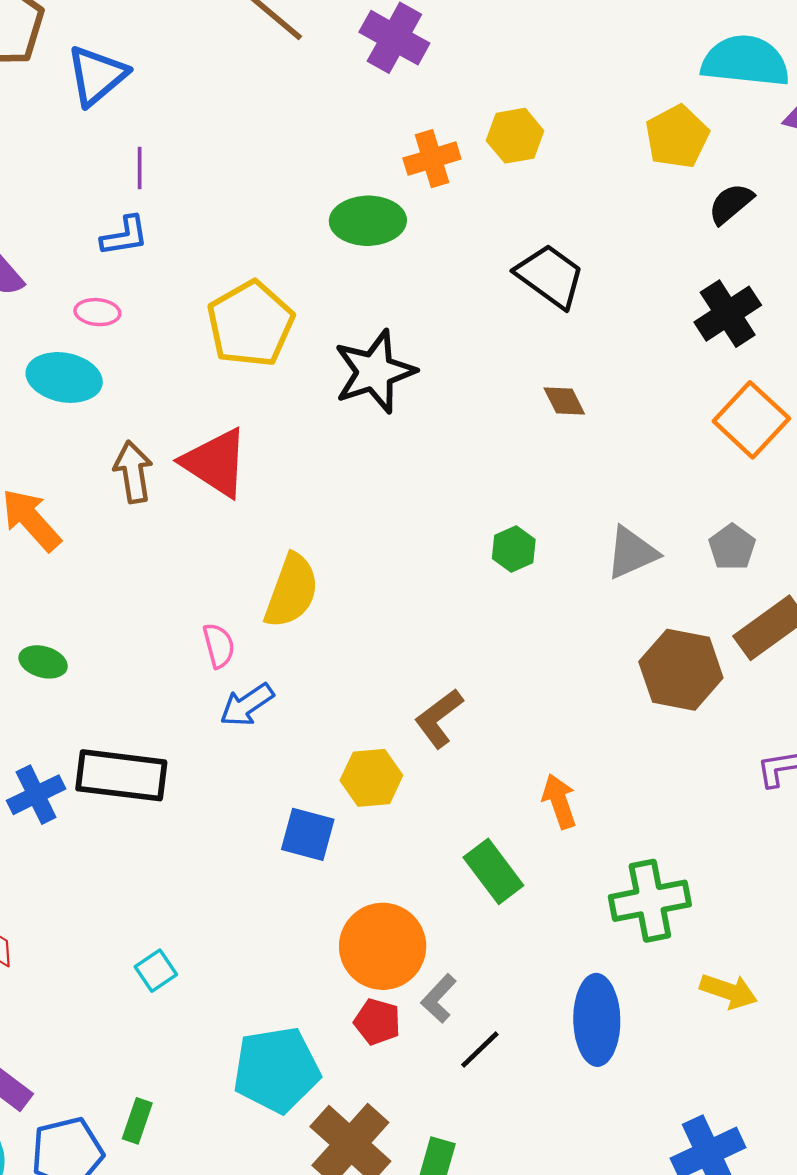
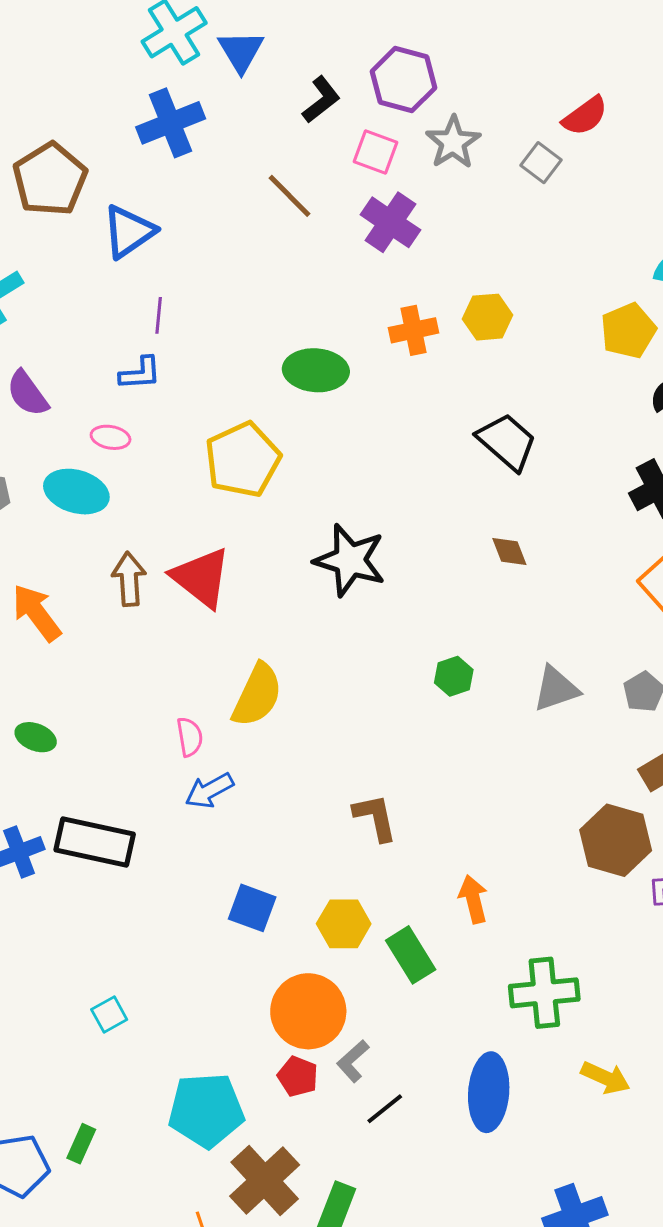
green ellipse: (368, 221) -> (316, 370), moved
black star: (375, 372) -> (350, 560), moved, turned 30
brown hexagon: (681, 670) -> (616, 840), moved
brown L-shape: (439, 718) -> (375, 817), turned 110
yellow hexagon: (371, 778) -> (344, 924), moved

